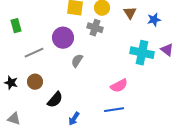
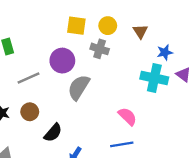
blue star: (154, 20) -> (165, 52), moved
gray semicircle: (77, 61) -> (79, 87), size x1.6
pink semicircle: (119, 86) -> (128, 116), turned -108

